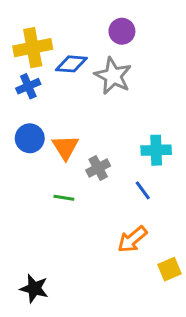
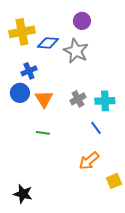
blue cross: (28, 86) -> (29, 71), moved
gray cross: (98, 168) -> (78, 99), moved

